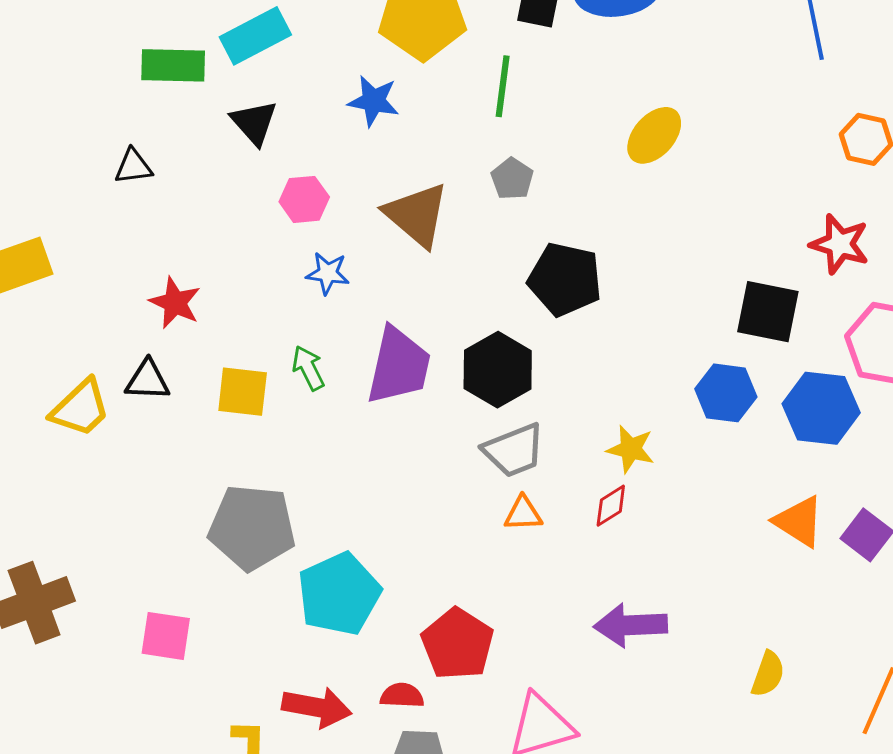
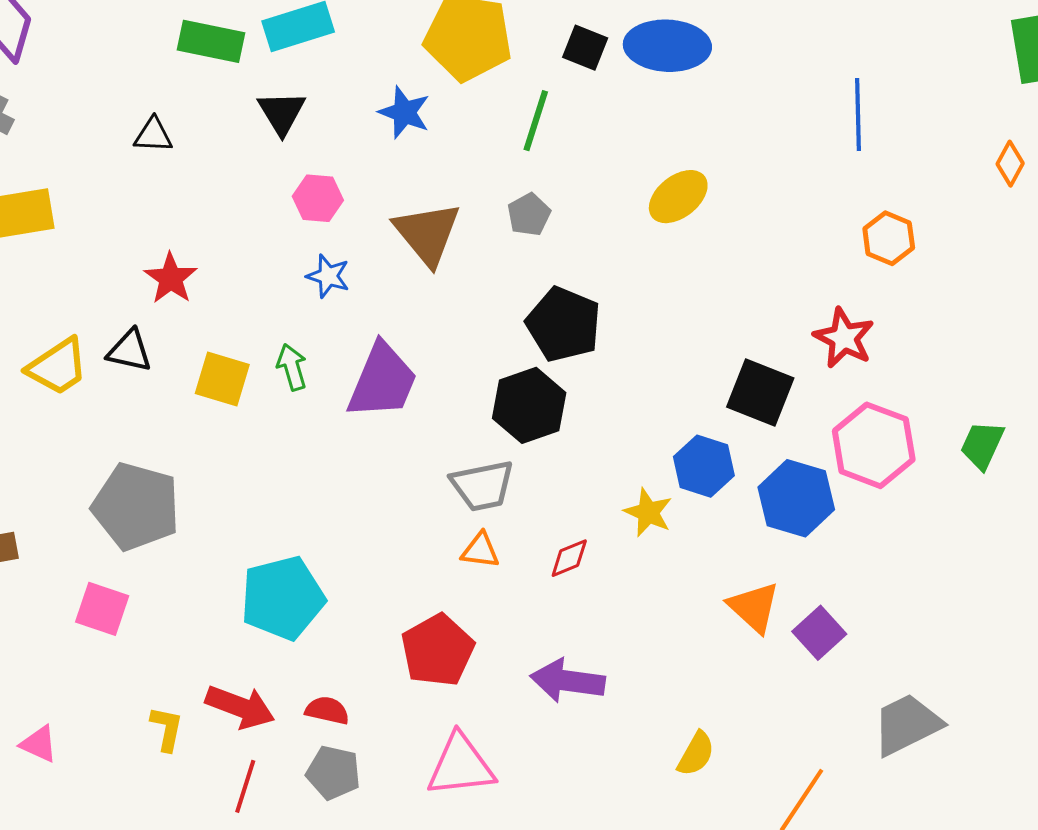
black hexagon: (498, 370) -> (529, 405), moved
yellow star: (631, 449) -> (648, 512), moved
gray pentagon: (252, 527) -> (136, 507), moved
red pentagon: (457, 644) -> (438, 650), moved

